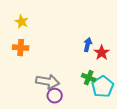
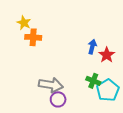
orange cross: (21, 48) -> (33, 37), moved

